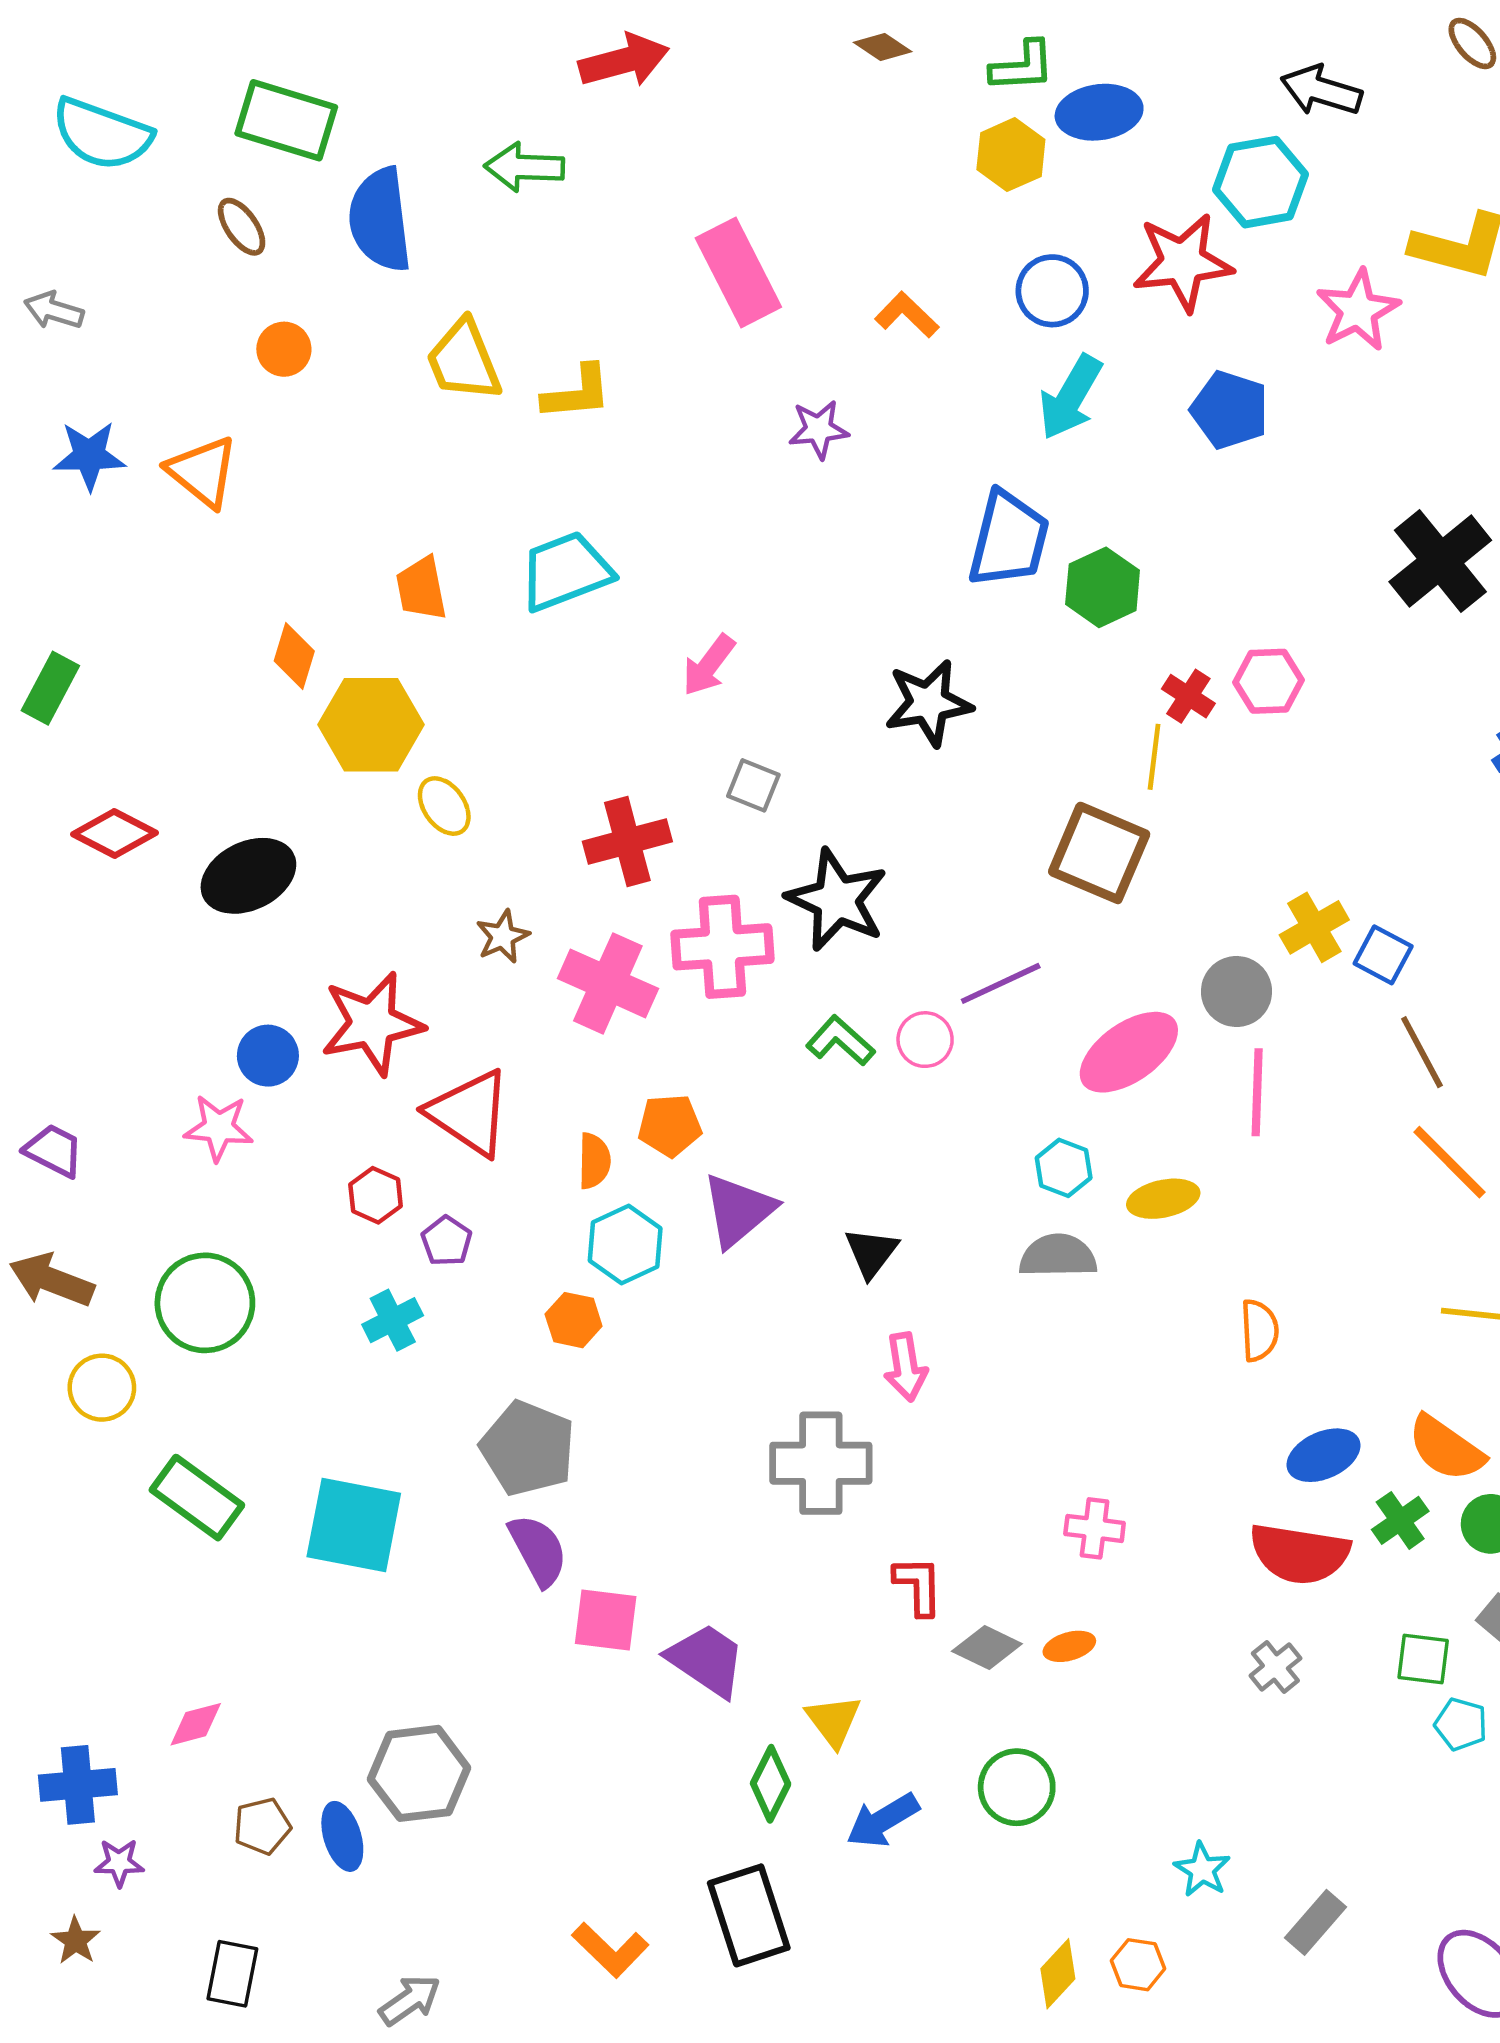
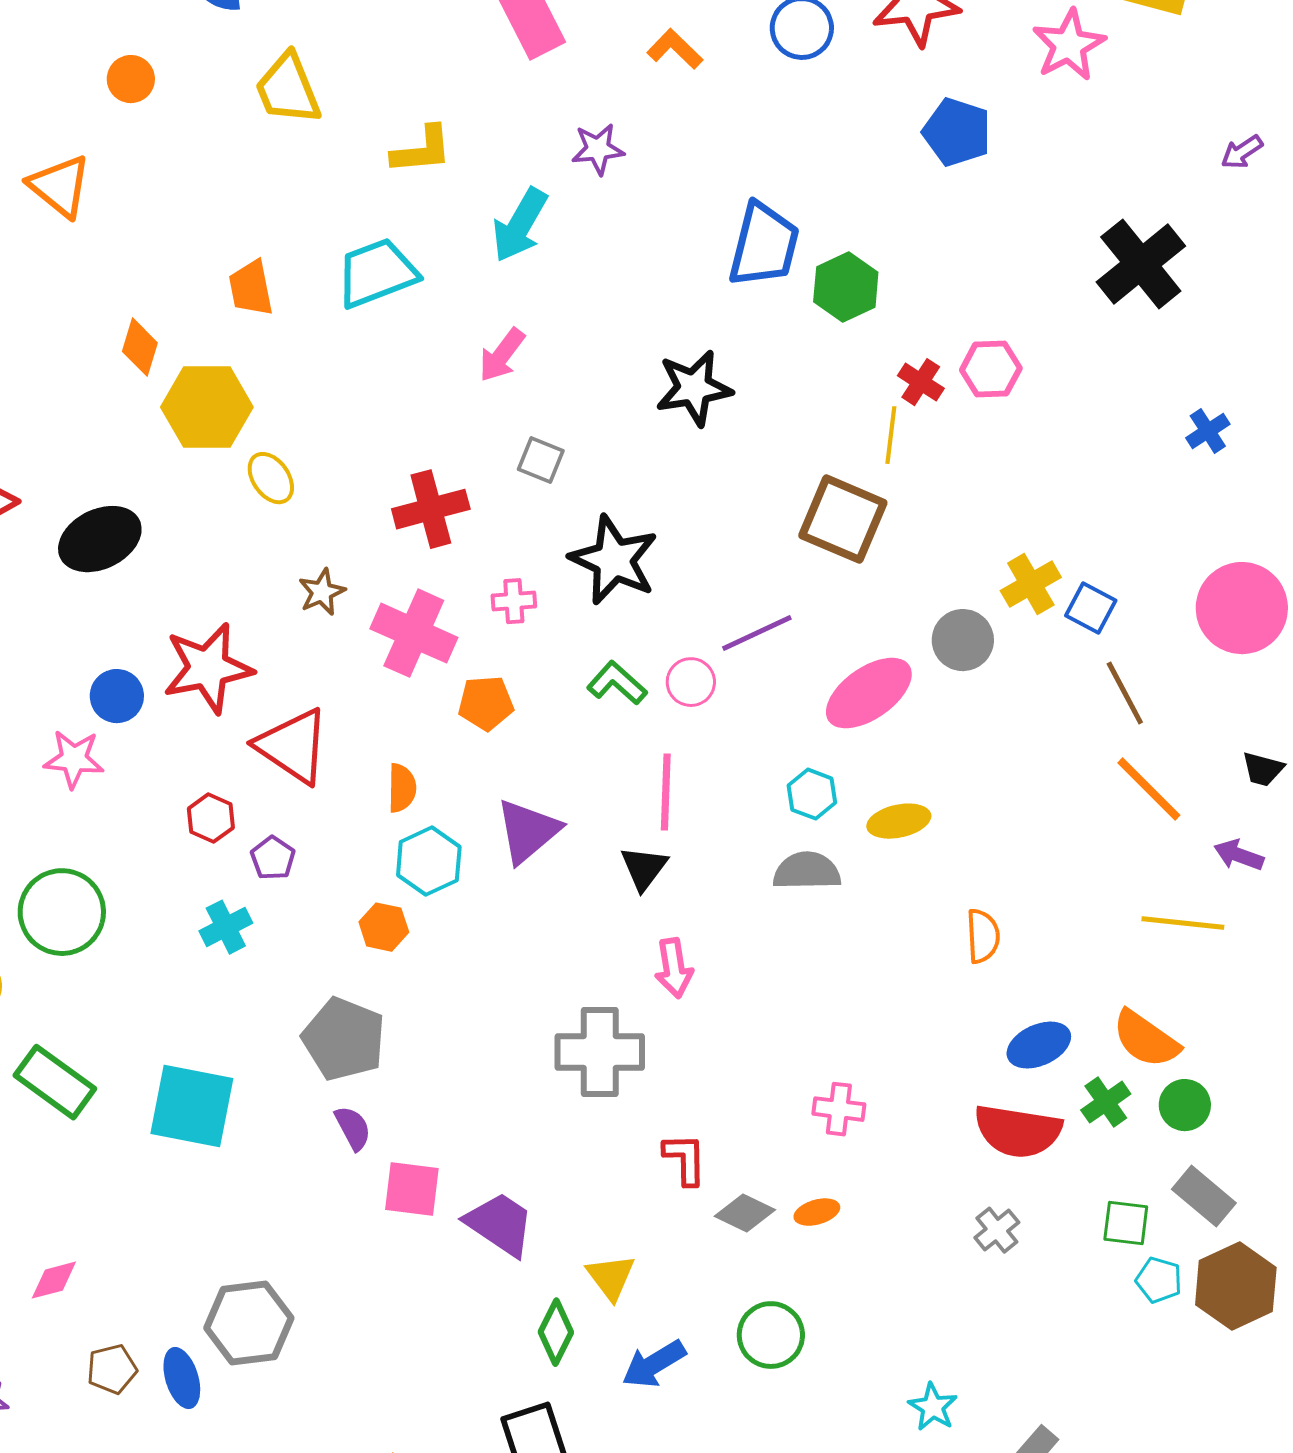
yellow L-shape: (577, 393) -> (422, 150), moved
cyan arrow: (1070, 397) -> (520, 225), moved
pink cross: (722, 947) -> (514, 601), size x0.5
pink line: (1257, 1092) -> (666, 792), moved
orange pentagon: (670, 1125) -> (486, 703), moved
purple semicircle: (538, 1550) -> (353, 1128), size x0.7

